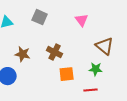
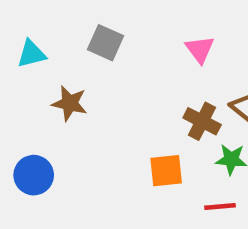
brown cross: (55, 52) -> (202, 121), moved
brown star: (23, 54) -> (70, 103), moved

